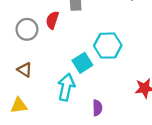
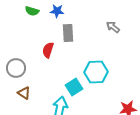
gray circle: (27, 29) -> (16, 68), moved

